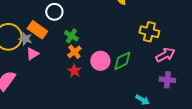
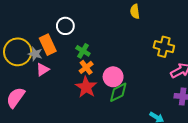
orange rectangle: (37, 30) -> (48, 45), turned 30
green diamond: (122, 61) -> (118, 92), moved
red star: (74, 71) -> (86, 87), size x1.5

